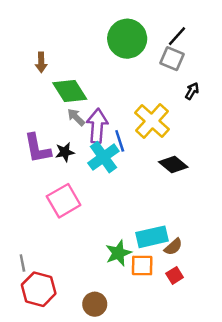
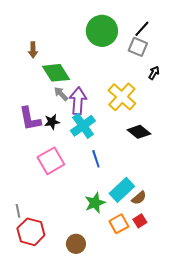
blue line: (120, 141) -> (96, 159), moved
cyan rectangle: (152, 237) -> (122, 190), turned -30
orange square: (142, 266) -> (119, 224), moved, turned -30

